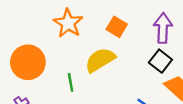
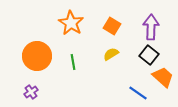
yellow semicircle: (100, 60) -> (111, 54), moved, size x0.6
green line: (71, 82) -> (73, 62), moved

